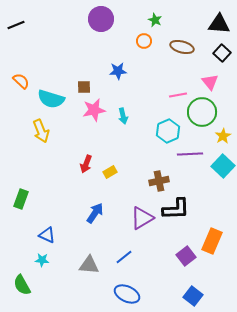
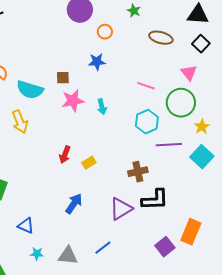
orange circle: (144, 41) -> (105, 32), moved
pink line: (178, 95) -> (146, 86), moved, turned 30
cyan star: (42, 260) -> (37, 254), moved

